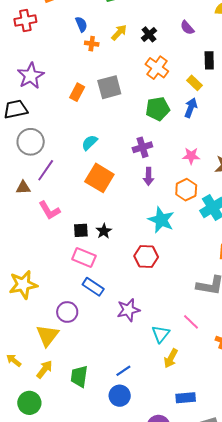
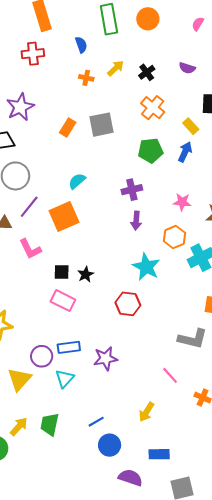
red cross: (25, 21) -> (33, 54), moved
blue semicircle: (81, 24) -> (81, 45), moved
purple semicircle: (187, 28) -> (187, 68), turned -35
orange square: (99, 178) -> (64, 217), moved, turned 32
blue rectangle: (93, 287) -> (69, 347), moved, turned -45
cyan triangle: (161, 334) -> (65, 379), moved
yellow arrow: (44, 369) -> (19, 427), moved
blue circle: (120, 396) -> (110, 445), moved

